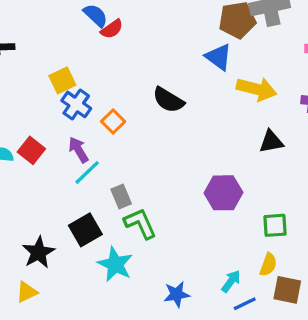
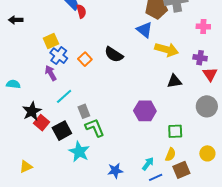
red semicircle: (112, 29) -> (81, 11), turned -72
orange square: (113, 121) -> (85, 59), moved
red square: (31, 150) -> (41, 123), moved
purple arrow: (78, 150) -> (51, 73), moved
black star: (38, 252) -> (32, 111), moved
brown square: (287, 290) -> (181, 170), turned -36

